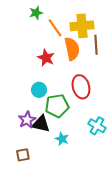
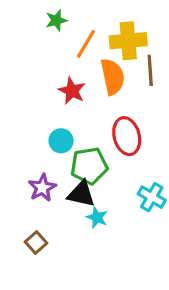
orange line: (55, 28) -> (86, 44), turned 66
black triangle: (41, 124) -> (81, 194), moved
brown square: (23, 155) -> (36, 242), turned -32

